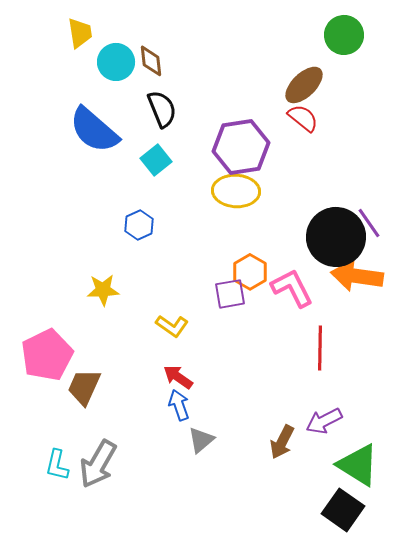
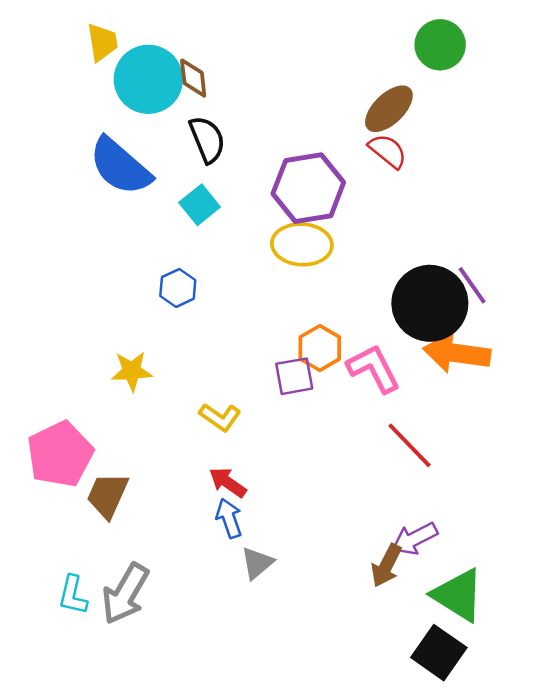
cyan circle: (116, 62) -> (148, 79), size x1.4
red line: (320, 348) -> (409, 445), turned -45
brown arrow: (282, 442) -> (386, 566), moved

